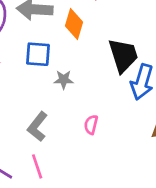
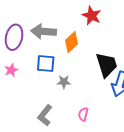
orange diamond: (74, 24) -> (72, 42), turned 30

